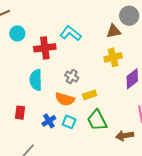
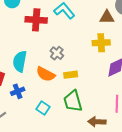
cyan semicircle: (36, 80) -> (20, 61), moved
blue cross: (49, 121) -> (18, 91), moved
cyan square: (69, 122) -> (43, 108), moved

